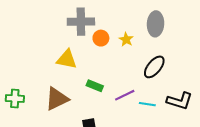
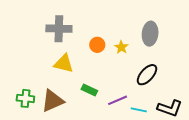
gray cross: (81, 22) -> (59, 29), moved
green cross: (15, 98) -> (25, 98), moved

